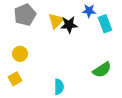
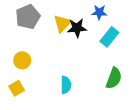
cyan rectangle: (105, 24) -> (109, 37), moved, turned 60
green semicircle: (102, 70) -> (114, 78), turned -36
cyan semicircle: (59, 87) -> (66, 85), moved

